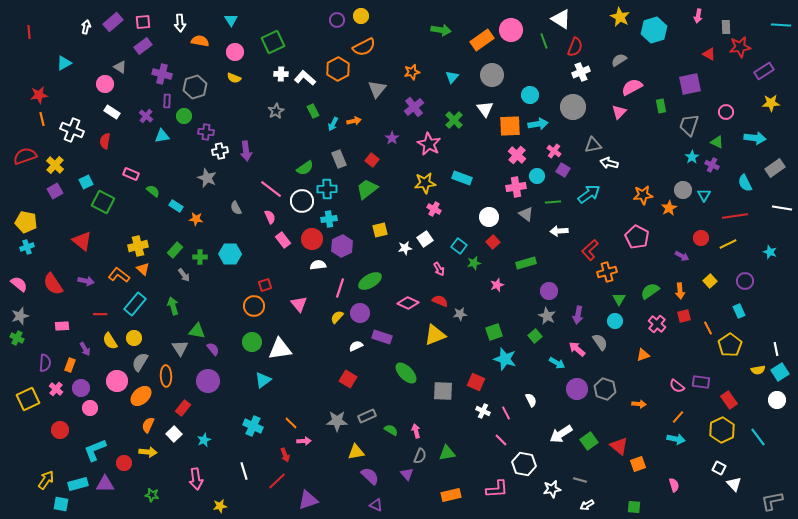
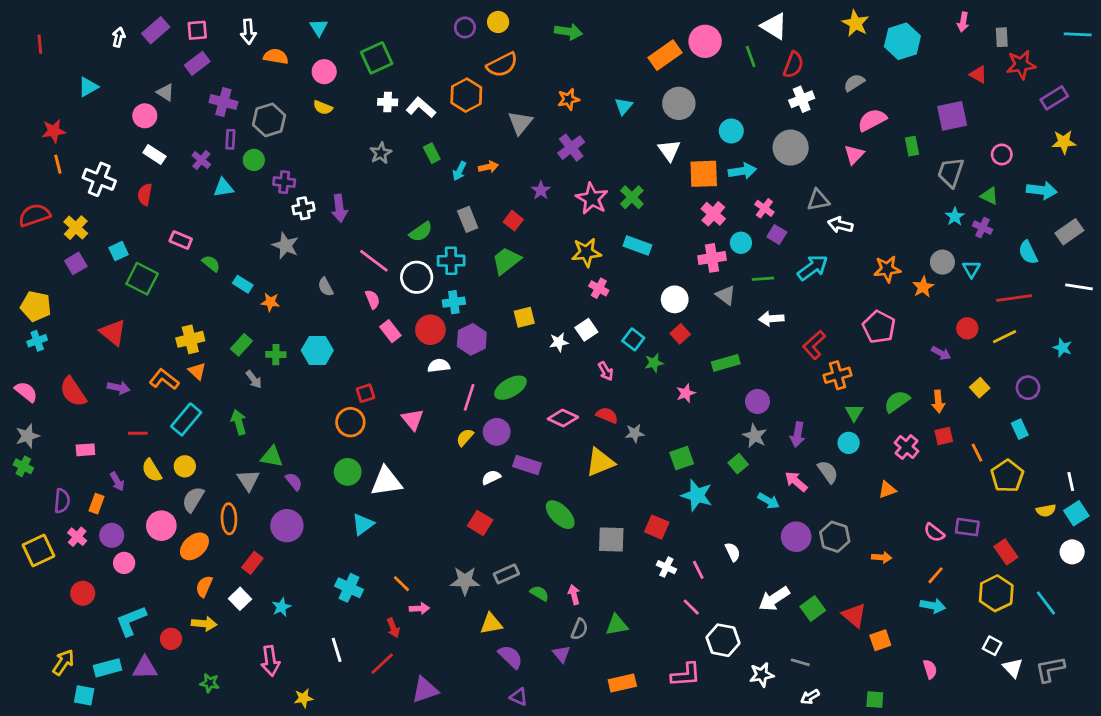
green arrow: (441, 30) -> (568, 32), moved
green cross: (454, 120) -> (632, 197), moved
gray L-shape: (772, 501) -> (1050, 669), moved

